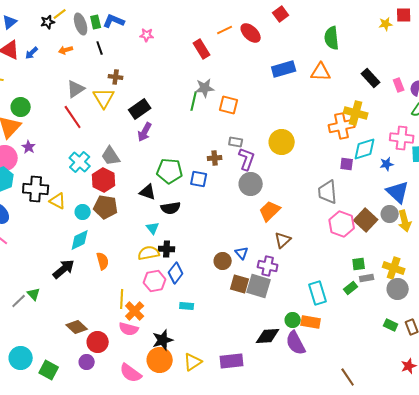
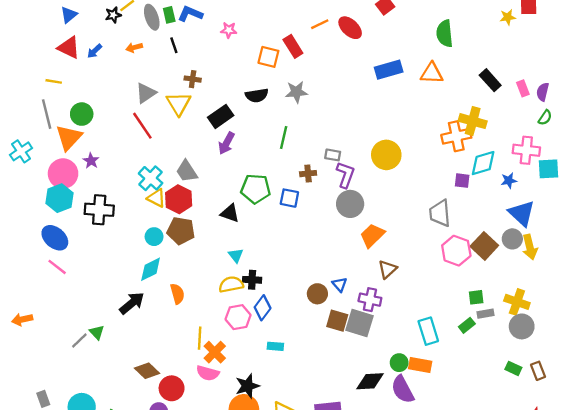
green line: (194, 101) -> (284, 137), moved
orange square: (229, 105) -> (268, 57), moved
yellow triangle: (58, 201) -> (156, 198), moved
black semicircle: (171, 208) -> (257, 95), moved

